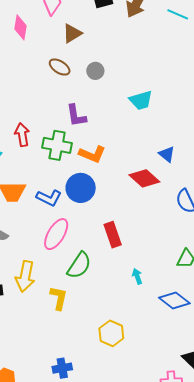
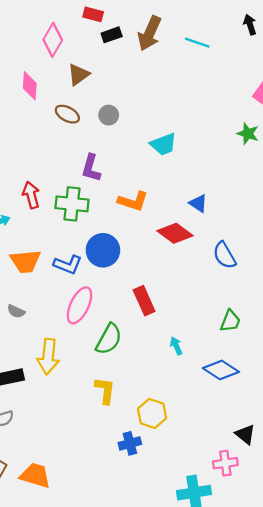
pink diamond: (21, 27) -> (30, 86), moved
purple L-shape: (76, 116) -> (91, 168), turned 30
orange L-shape: (92, 154) -> (133, 201), moved
yellow L-shape: (59, 298) -> (105, 390), moved
blue cross: (62, 368) -> (130, 443), moved

